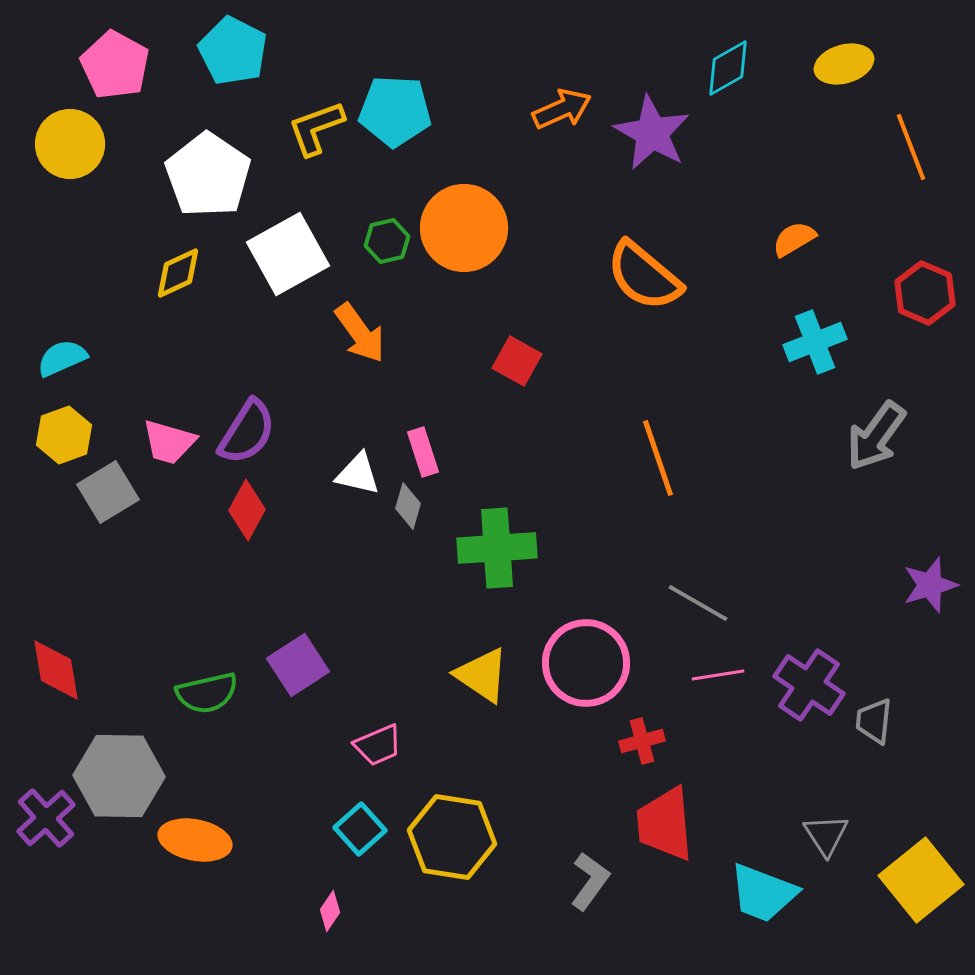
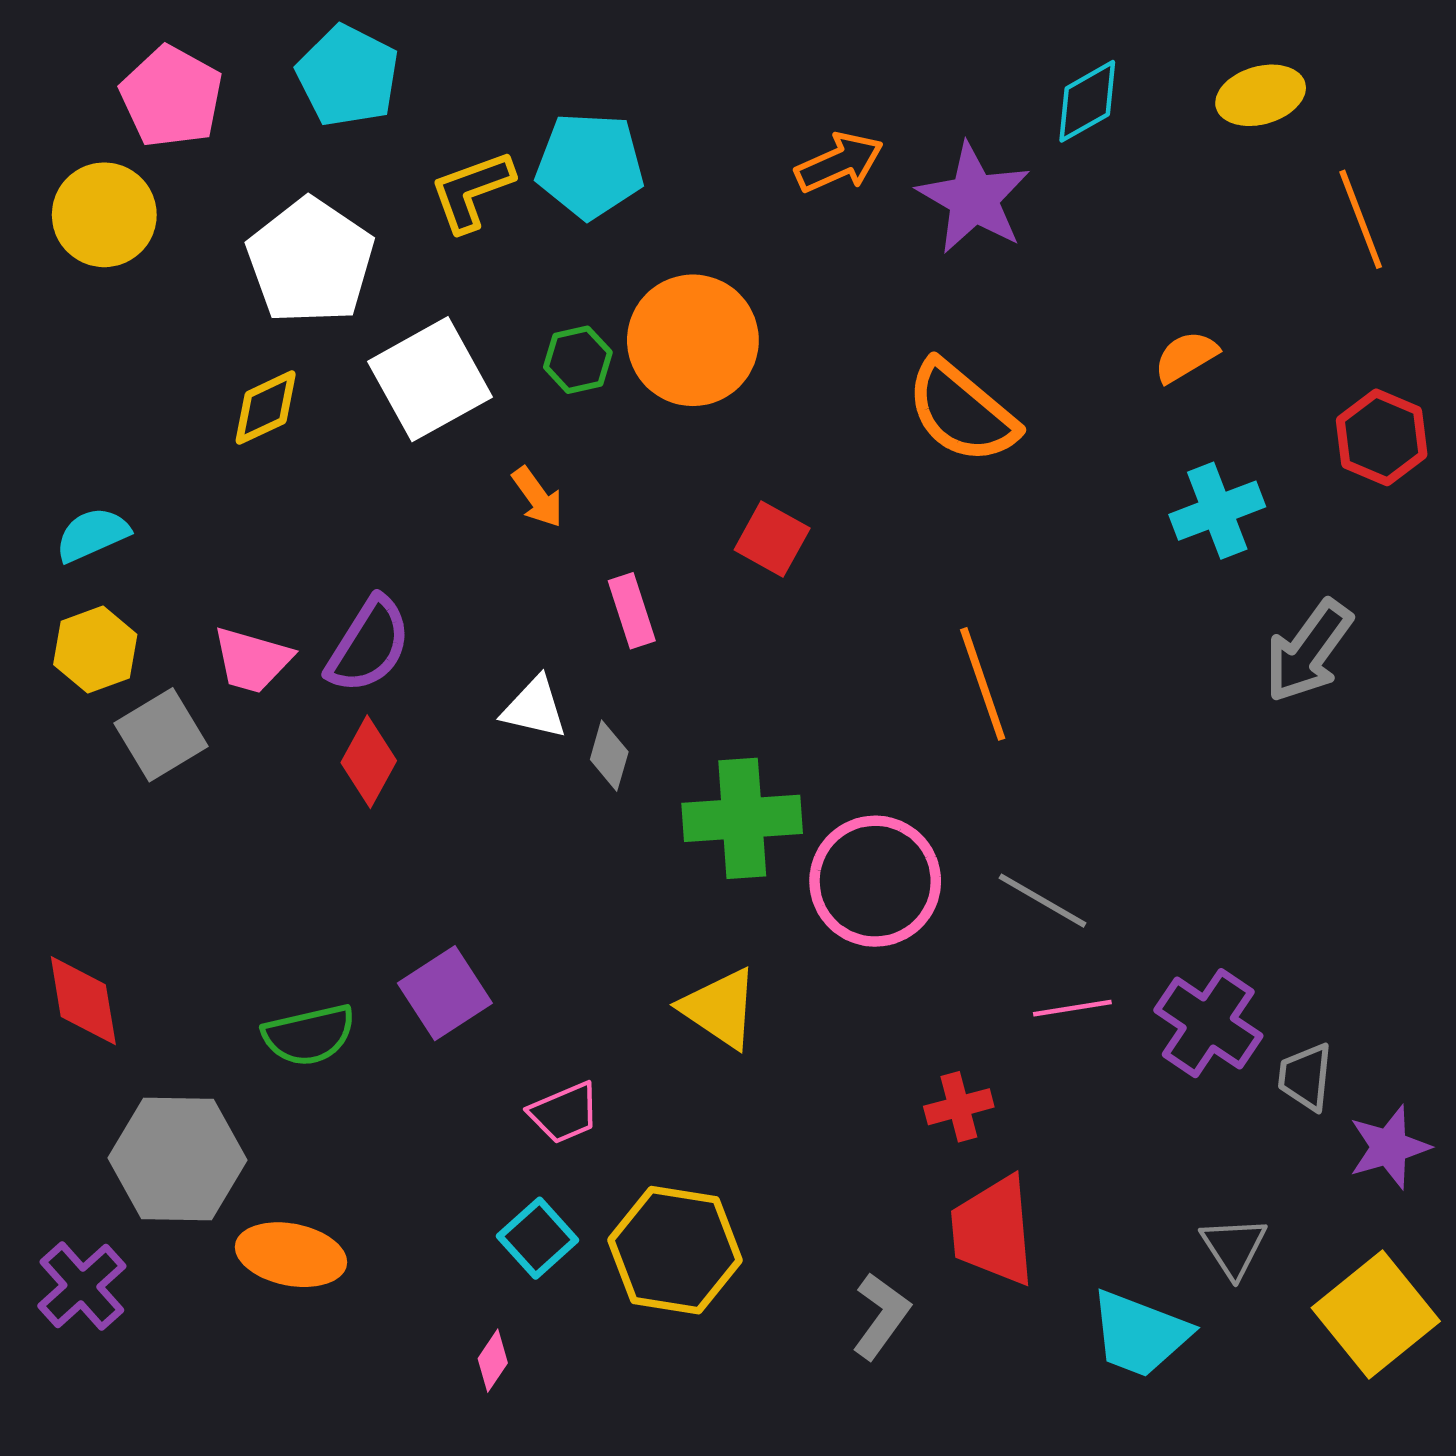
orange arrow: (360, 333) -> (538, 497), size x0.7
pink rectangle: (423, 452) -> (632, 611), moved
purple star: (930, 585) -> (1389, 1147), moved
pink circle: (586, 663) -> (875, 881), moved
purple cross: (46, 818) -> (82, 1286), moved

